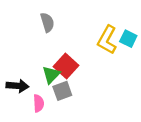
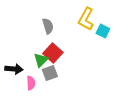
gray semicircle: (47, 22) -> (48, 26), moved
yellow L-shape: (107, 40) -> (86, 19), moved

